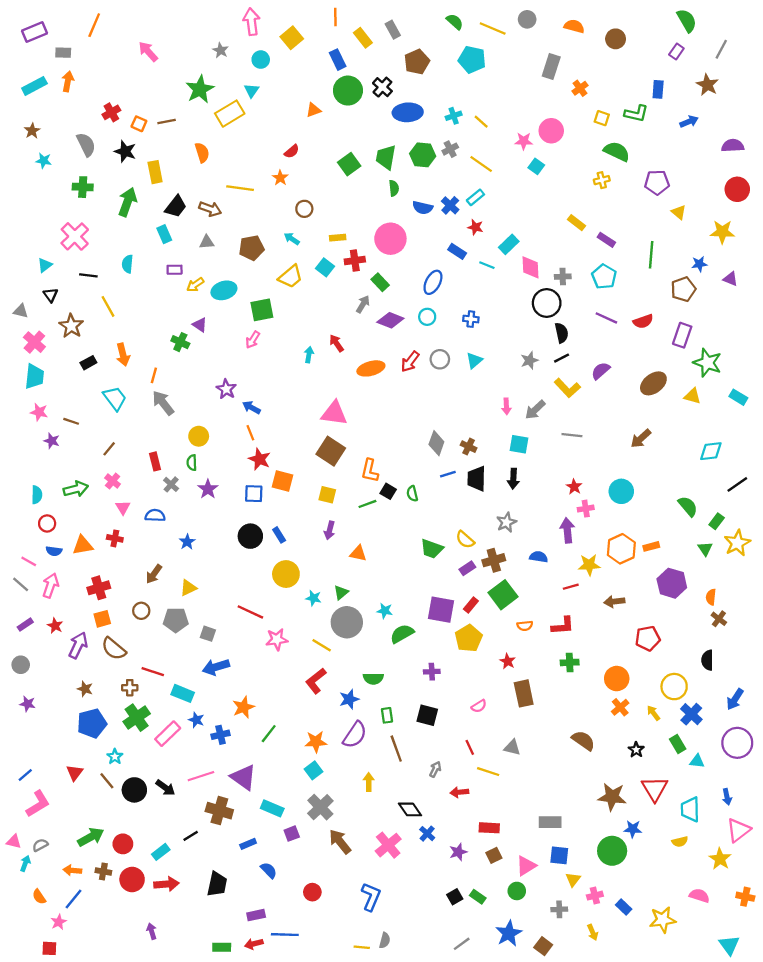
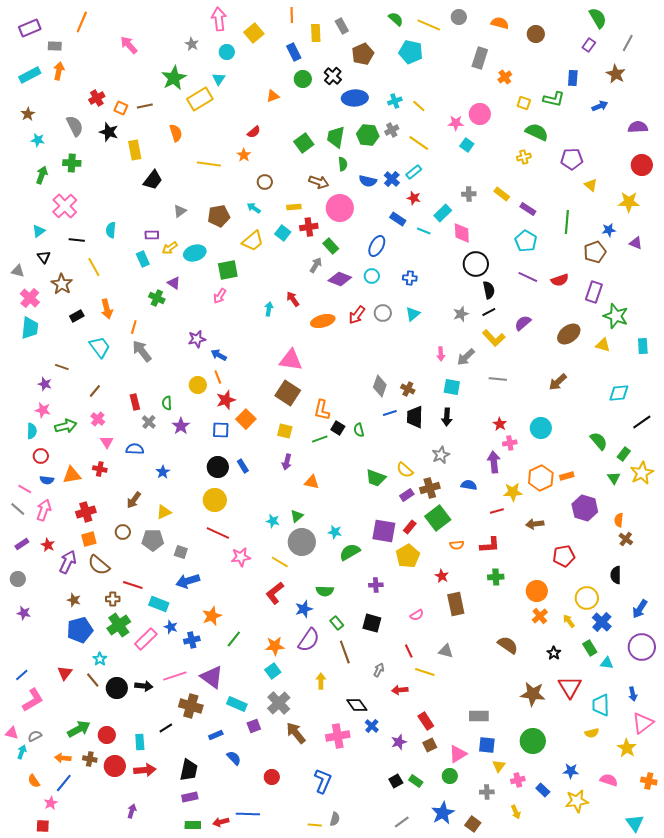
yellow rectangle: (363, 38) -> (316, 33), turned 36
green circle: (348, 91) -> (303, 79), size x0.7
green arrow: (127, 202) -> (42, 175), moved, size x0.7
brown arrow: (210, 209) -> (319, 182), moved
cyan rectangle: (164, 234) -> (143, 259), moved
gray triangle: (207, 242) -> (180, 211), turned -32
gray cross: (563, 277) -> (469, 194), moved
purple star: (226, 389) -> (197, 339), turned 30
cyan rectangle: (738, 397) -> (643, 346), turned 56
pink star: (39, 412) -> (43, 410), moved
yellow circle: (199, 436) -> (198, 385), moved
red star: (260, 459) -> (226, 400), turned 30
orange square: (283, 481) -> (246, 419), turned 30
yellow circle: (286, 574) -> (215, 500), moved
green rectangle: (387, 715) -> (337, 623), turned -32
black arrow: (165, 788) -> (144, 686), turned -30
red rectangle: (489, 828) -> (426, 721), turned 54
blue star: (633, 829) -> (571, 771), moved
pink cross: (388, 845) -> (338, 736), turned 30
cyan rectangle: (161, 852) -> (140, 742), turned -56
purple rectangle: (256, 915) -> (190, 797), moved
purple arrow: (152, 931) -> (132, 811), turned 32

